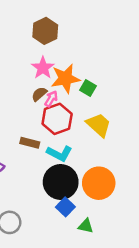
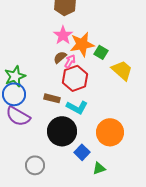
yellow trapezoid: (99, 125) -> (122, 70), moved
black circle: (61, 182) -> (62, 131), moved
green triangle: (86, 226) -> (99, 168), turned -32

